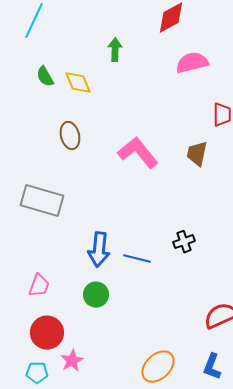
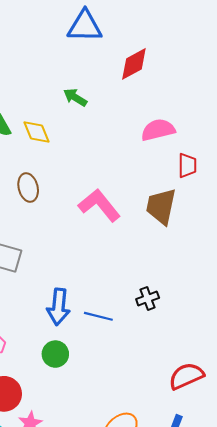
green arrow: (115, 50) -> (75, 97), turned -60
pink semicircle: (192, 63) -> (158, 130), moved
brown trapezoid: (197, 154) -> (161, 206), size x1.4

